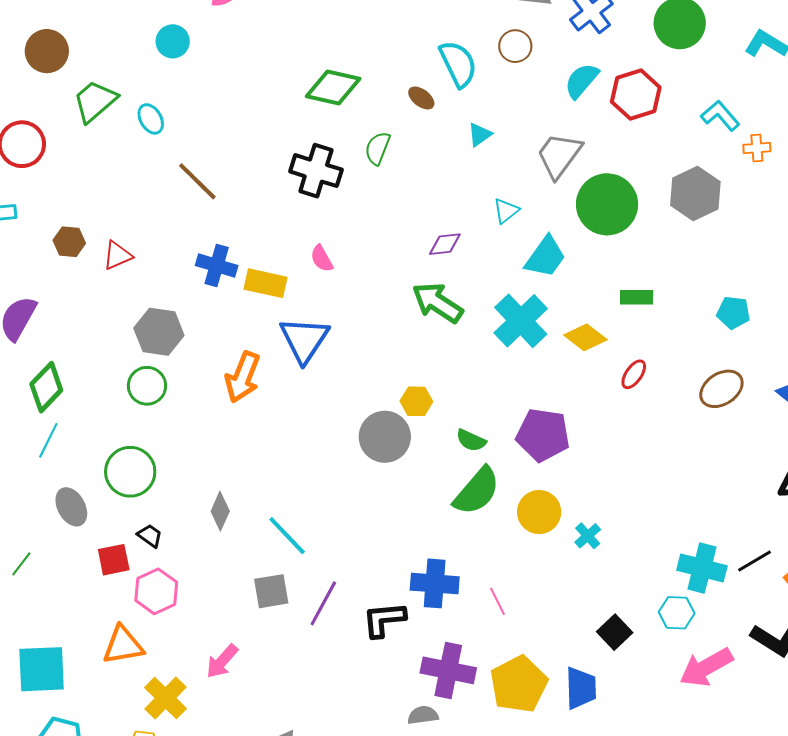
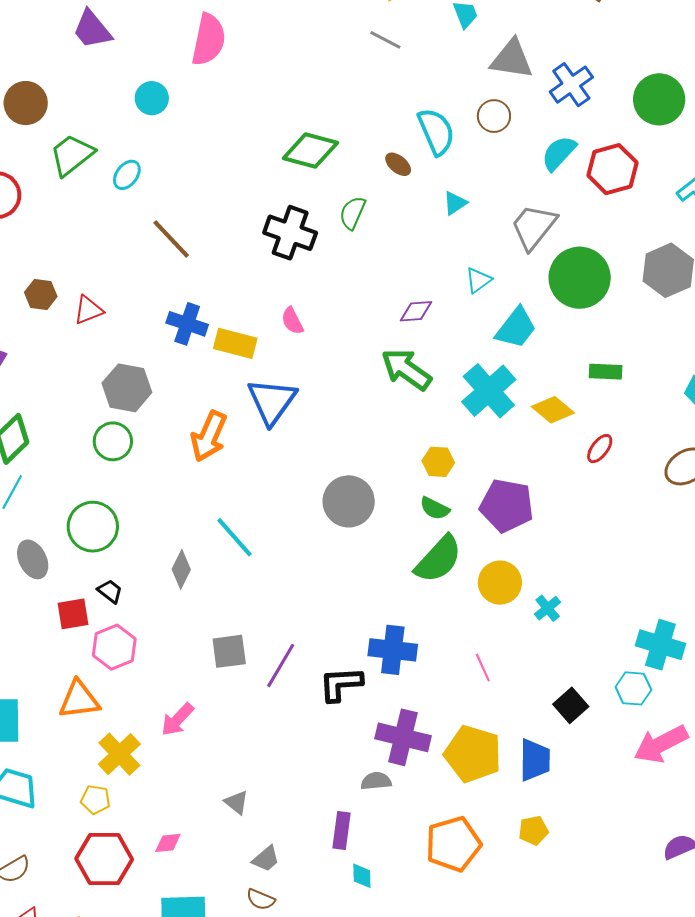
cyan ellipse: (151, 119) -> (127, 175), turned 64
yellow hexagon: (416, 401) -> (438, 462), moved
cyan line: (287, 536) -> (234, 537), moved
pink line: (498, 601) -> (483, 668), moved
yellow pentagon: (519, 684) -> (473, 754), turned -30

